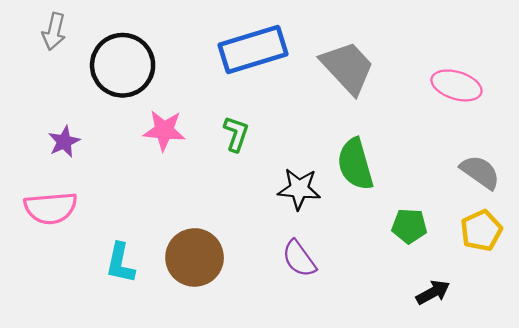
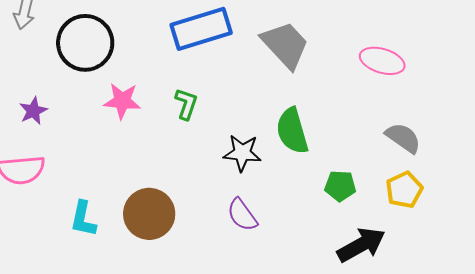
black arrow: (433, 292) -> (361, 245), size x1.6

